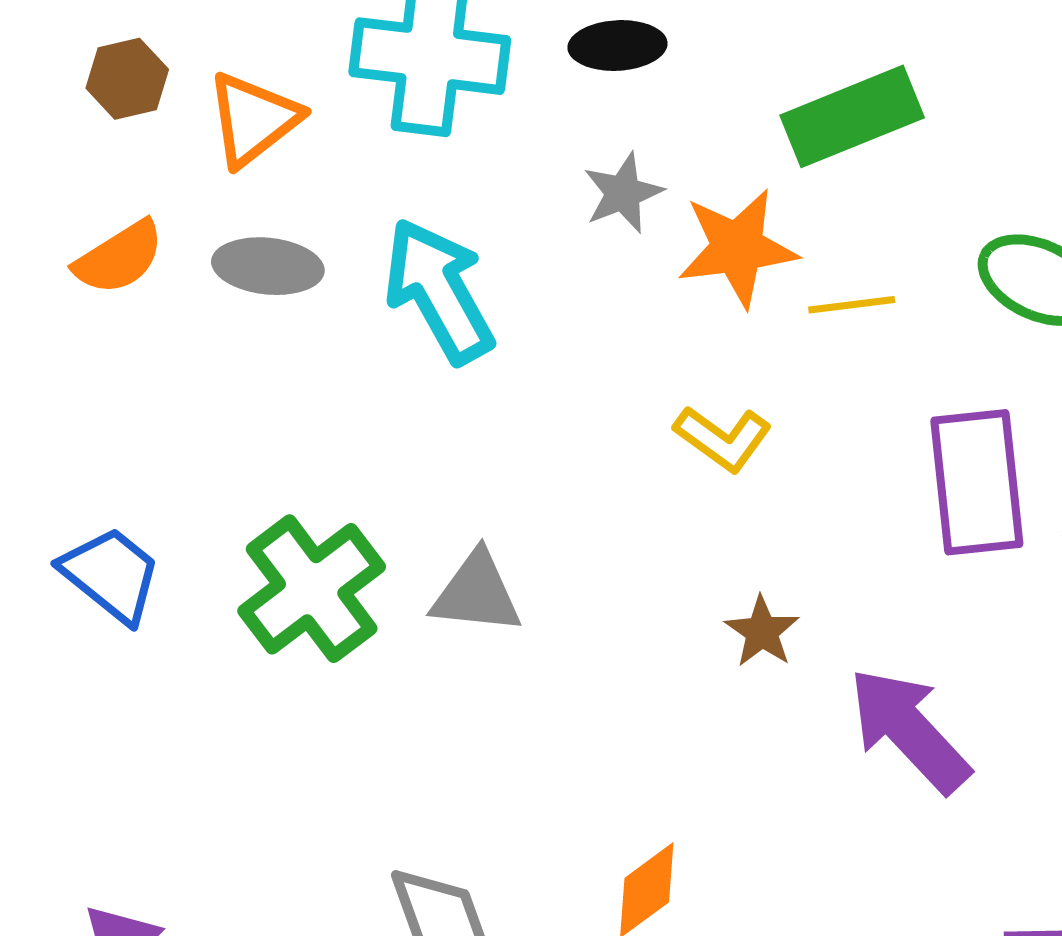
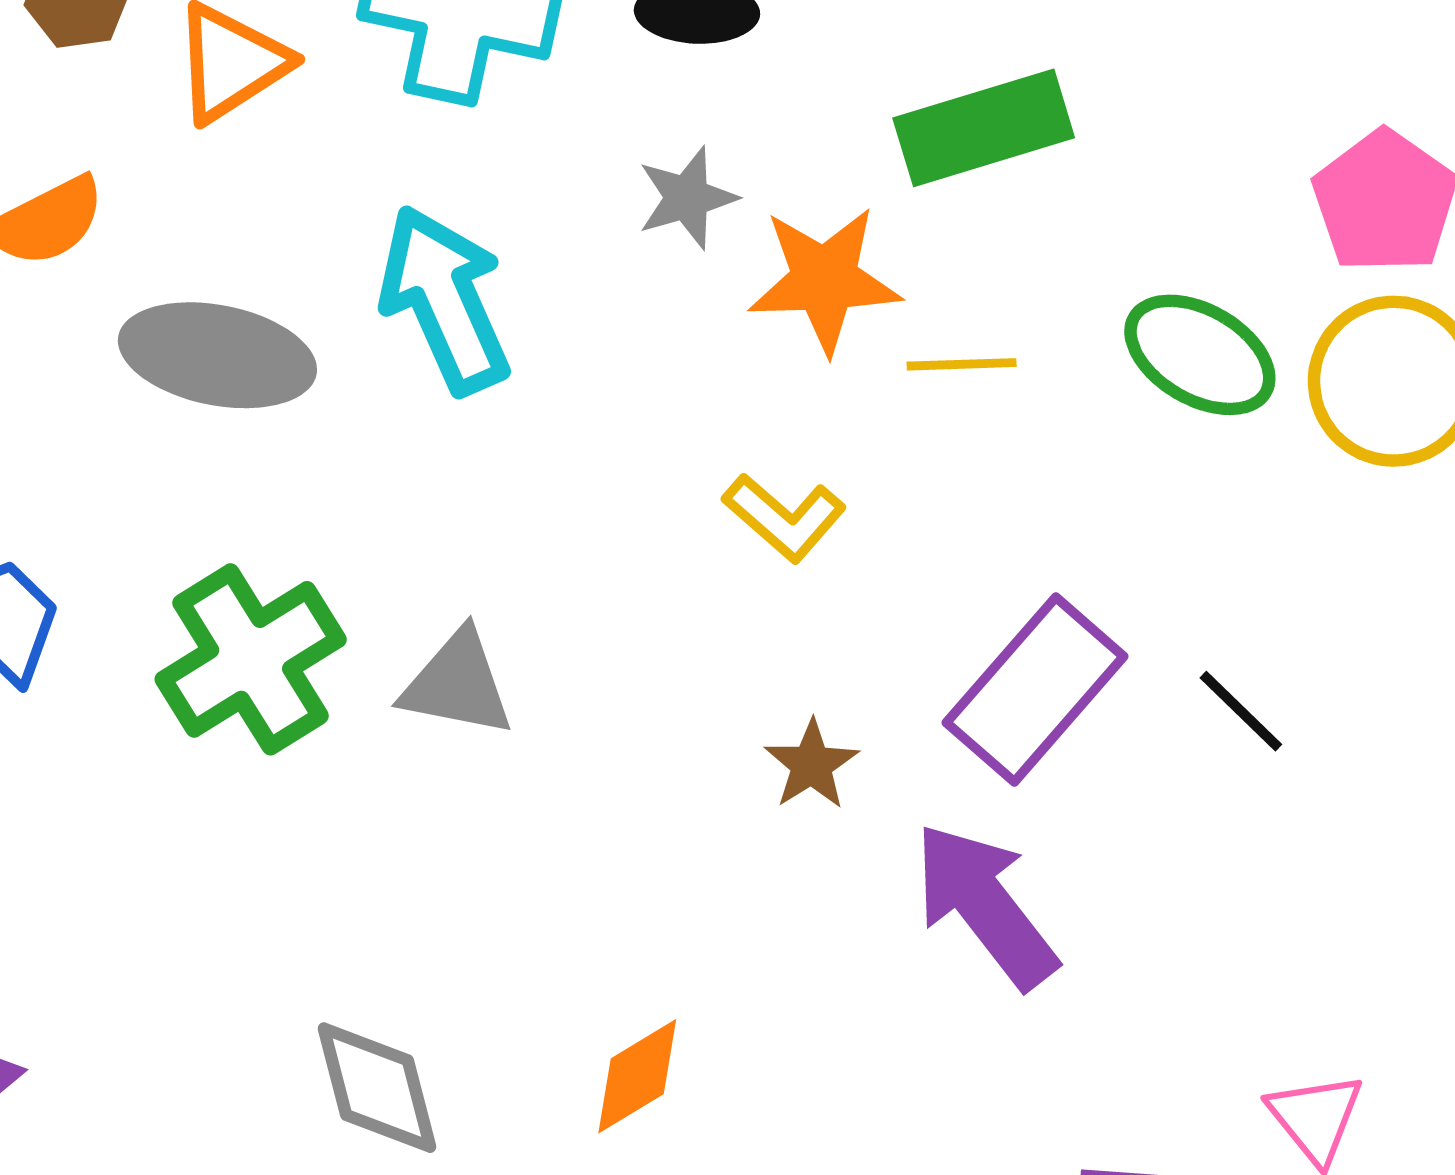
gray ellipse: (268, 266) -> (217, 355), moved, size x1.4
purple rectangle: (977, 482) -> (1035, 689), moved, turned 42

